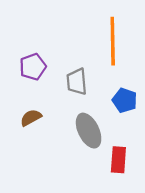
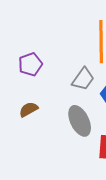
gray trapezoid: (77, 82) -> (83, 79), moved, turned -140

